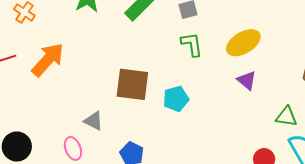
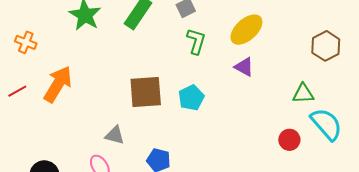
green L-shape: (192, 44) -> (196, 41), turned 36
purple triangle: (247, 80) -> (244, 67), moved

